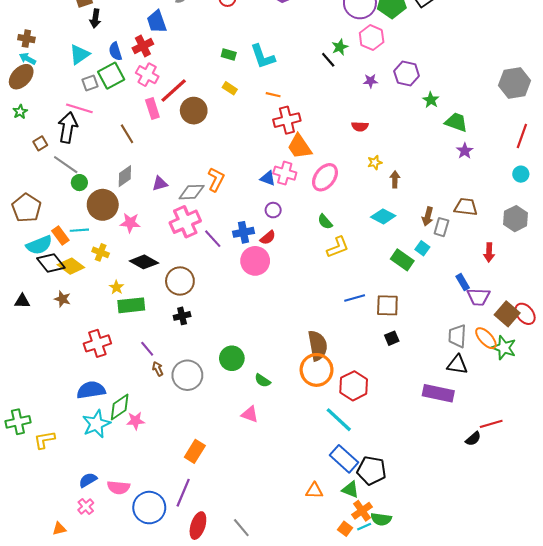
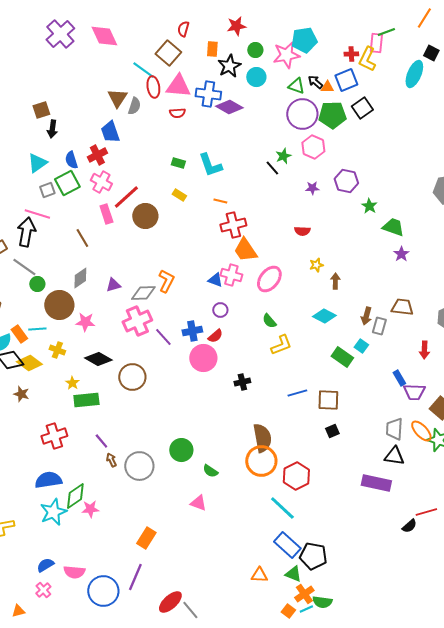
black cross: (182, 316) -> (242, 382), moved
red ellipse: (198, 526) -> (170, 602), moved, turned 30

